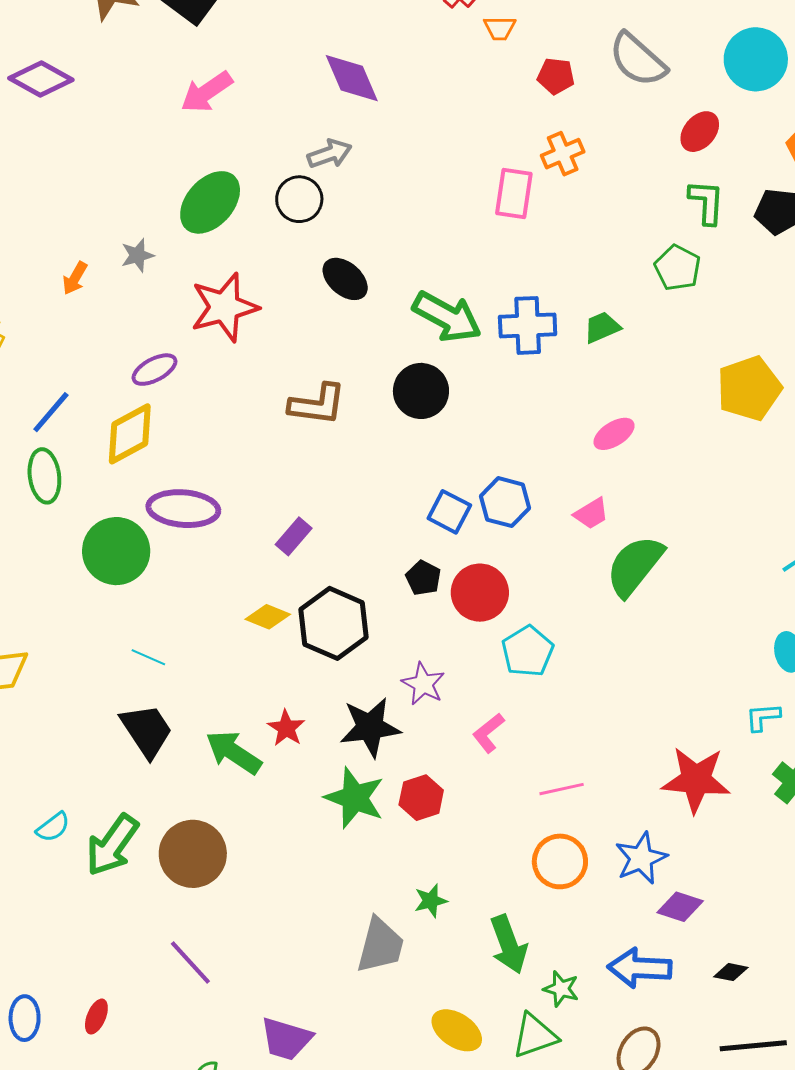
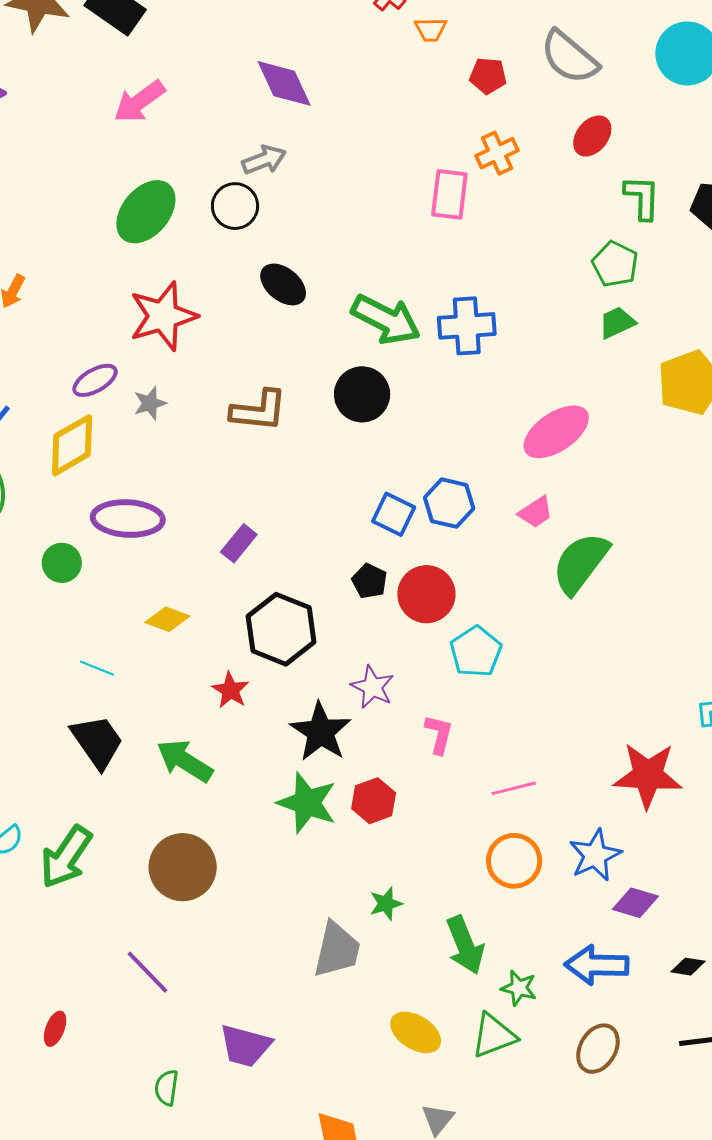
red ellipse: (700, 132) -> (592, 136), moved
gray star: (137, 255) -> (150, 403), moved
green trapezoid: (602, 327) -> (617, 323), moved
pink ellipse: (614, 434) -> (556, 432), size x1.6
green circle: (116, 551) -> (62, 563), size x0.6
yellow diamond: (268, 617) -> (167, 619), moved
black star: (370, 727) -> (321, 732), turned -30
red star: (286, 728) -> (230, 690), moved
pink L-shape: (488, 733) -> (439, 734), turned 144
brown circle: (193, 854) -> (183, 867), moved

